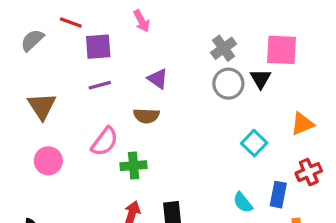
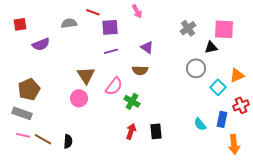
gray semicircle: (32, 40) -> (69, 23), turned 35
black triangle: (261, 79) -> (211, 47), turned 48
gray circle: (228, 84) -> (196, 68), moved
brown triangle: (42, 106) -> (86, 75), moved
cyan square: (254, 143) -> (218, 87), moved
green cross: (134, 166) -> (132, 101), turned 35

